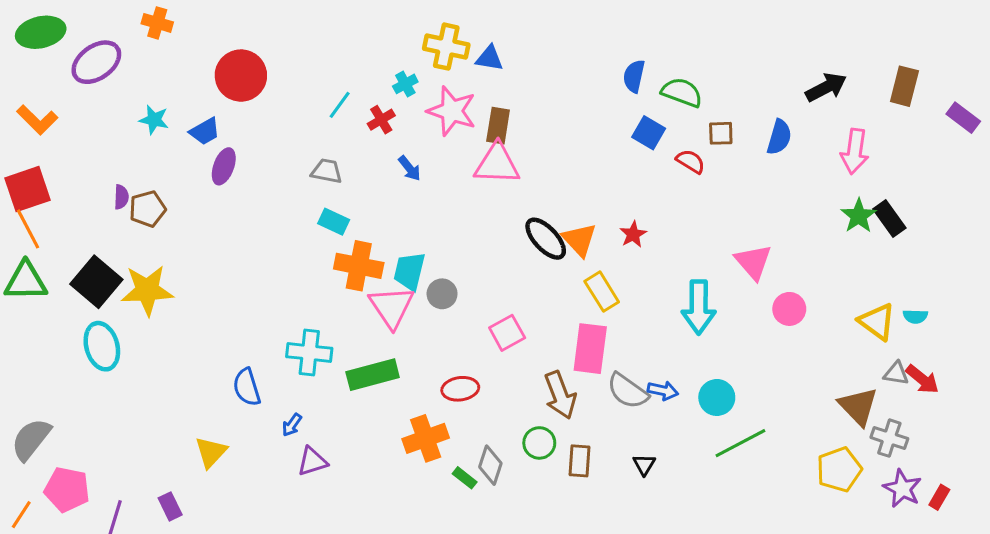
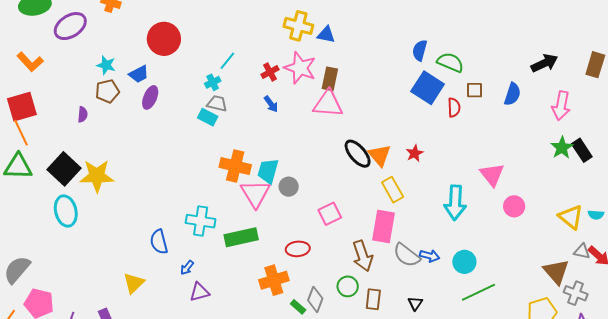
cyan cross: (405, 84) -> (213, 82), moved
red cross: (381, 120) -> (270, 72), moved
blue square: (649, 133) -> (428, 88), size x1.5
red semicircle: (690, 161) -> (454, 107), turned 54
brown pentagon: (148, 209) -> (107, 91), moved
cyan rectangle: (334, 222) -> (208, 117), moved

